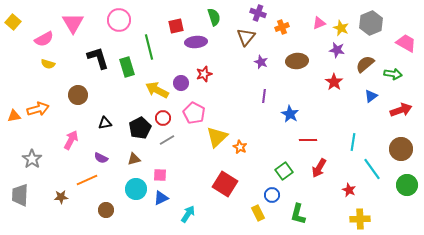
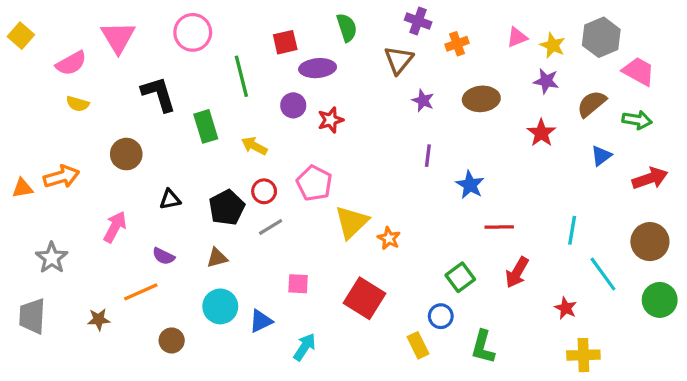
pink trapezoid: (406, 43) -> (639, 71), moved
green rectangle: (127, 67) -> (206, 126), moved
purple circle: (181, 83) -> (293, 105), moved
yellow arrow: (157, 90) -> (254, 146), size x0.7
pink square: (160, 175) -> (298, 284), moved

